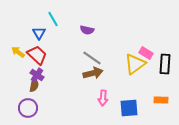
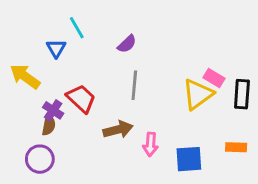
purple semicircle: (87, 30) -> (127, 44), turned -56
yellow arrow: (18, 52) -> (25, 76), size x1.5
red trapezoid: (37, 55) -> (81, 99), moved
gray line: (92, 58) -> (134, 85), turned 60
brown arrow: (93, 73) -> (118, 130), moved

